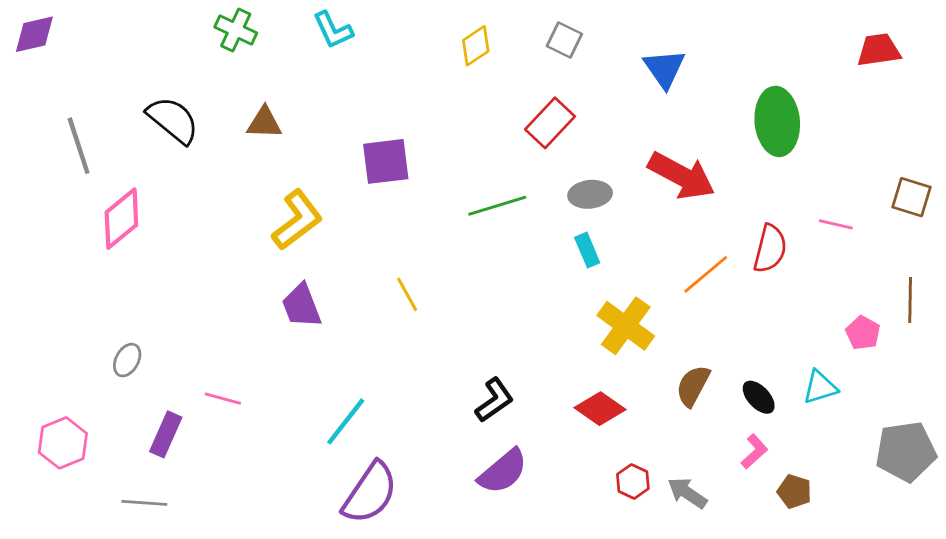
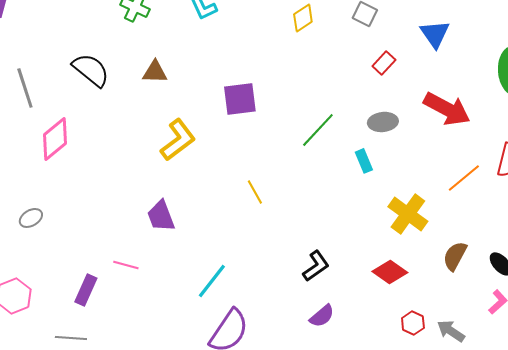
red rectangle: (550, 123) -> (384, 63), moved, size x0.7
green line: (497, 206) -> (318, 130), turned -30
cyan rectangle: (587, 250) -> (364, 161), moved
purple trapezoid: (301, 306) -> (161, 216), moved
gray ellipse: (127, 360) -> (31, 218), moved, turned 30
purple semicircle: (503, 471) -> (322, 316), size x0.7

